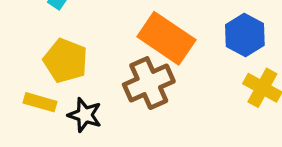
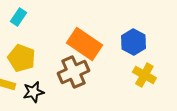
black star: (85, 115) -> (33, 92), turned -30

